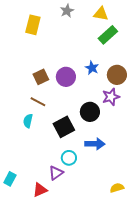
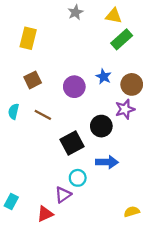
yellow rectangle: (33, 25) -> (28, 38), moved
brown square: (41, 77) -> (33, 80), moved
cyan semicircle: (28, 121) -> (14, 111), moved

